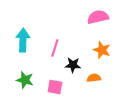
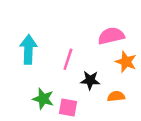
pink semicircle: (98, 17) -> (111, 36), moved
green star: (25, 80) -> (43, 99), moved

